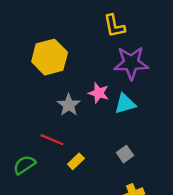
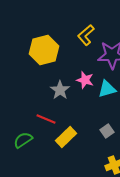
yellow L-shape: (114, 26) -> (86, 35), moved, turned 60
yellow rectangle: (76, 161) -> (66, 137), size x1.5

